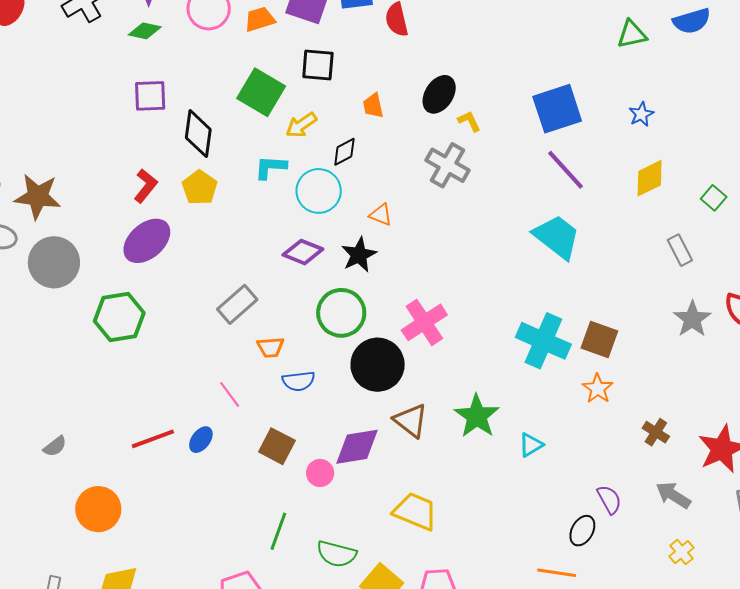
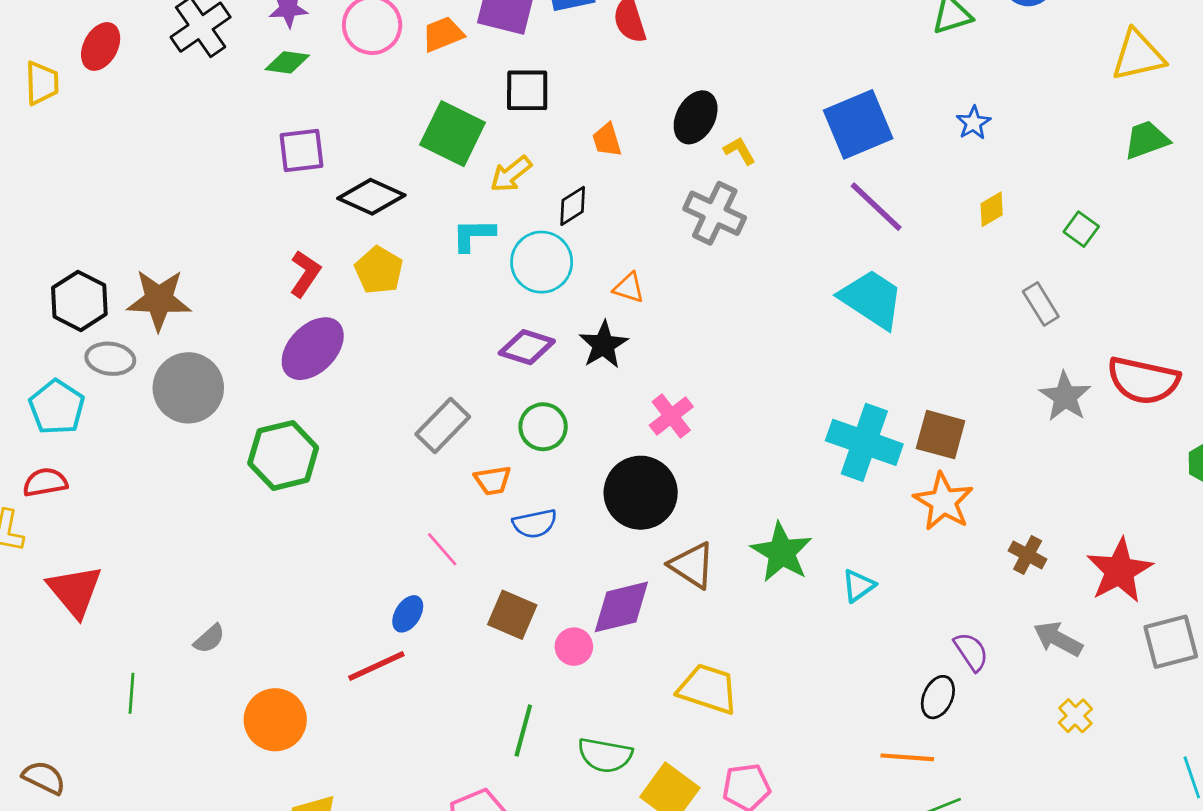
black diamond: (198, 134) -> (371, 197), turned -69
yellow diamond: (650, 178) -> (992, 209), size x0.7
green circle: (341, 313) -> (543, 427), moved, size x0.7
pink cross: (424, 322) -> (671, 416), moved, size x0.7
orange star: (598, 389) -> (943, 502), size x1.4
red line: (153, 439) -> (376, 666), moved

